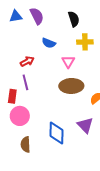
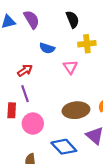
brown ellipse: (71, 86) -> (76, 110), moved
pink circle: (20, 116) -> (33, 124), moved
blue diamond: (57, 133) -> (64, 147), turned -40

